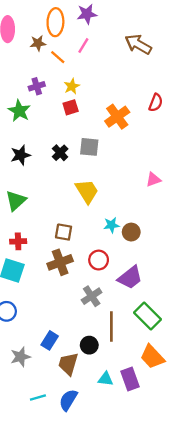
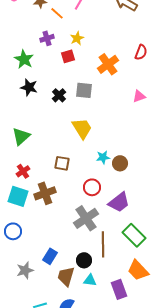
purple cross: (37, 86) -> (47, 38), moved
yellow star: (72, 86) -> (77, 38), moved
black star: (20, 155) -> (29, 87), moved, turned 30
pink triangle: (153, 180) -> (139, 96), moved
red cross: (18, 241) -> (23, 171), turned -32
brown cross: (60, 262) -> (45, 193), moved
gray cross: (92, 296) -> (86, 218), size x1.4
cyan triangle: (106, 379) -> (90, 280), moved

